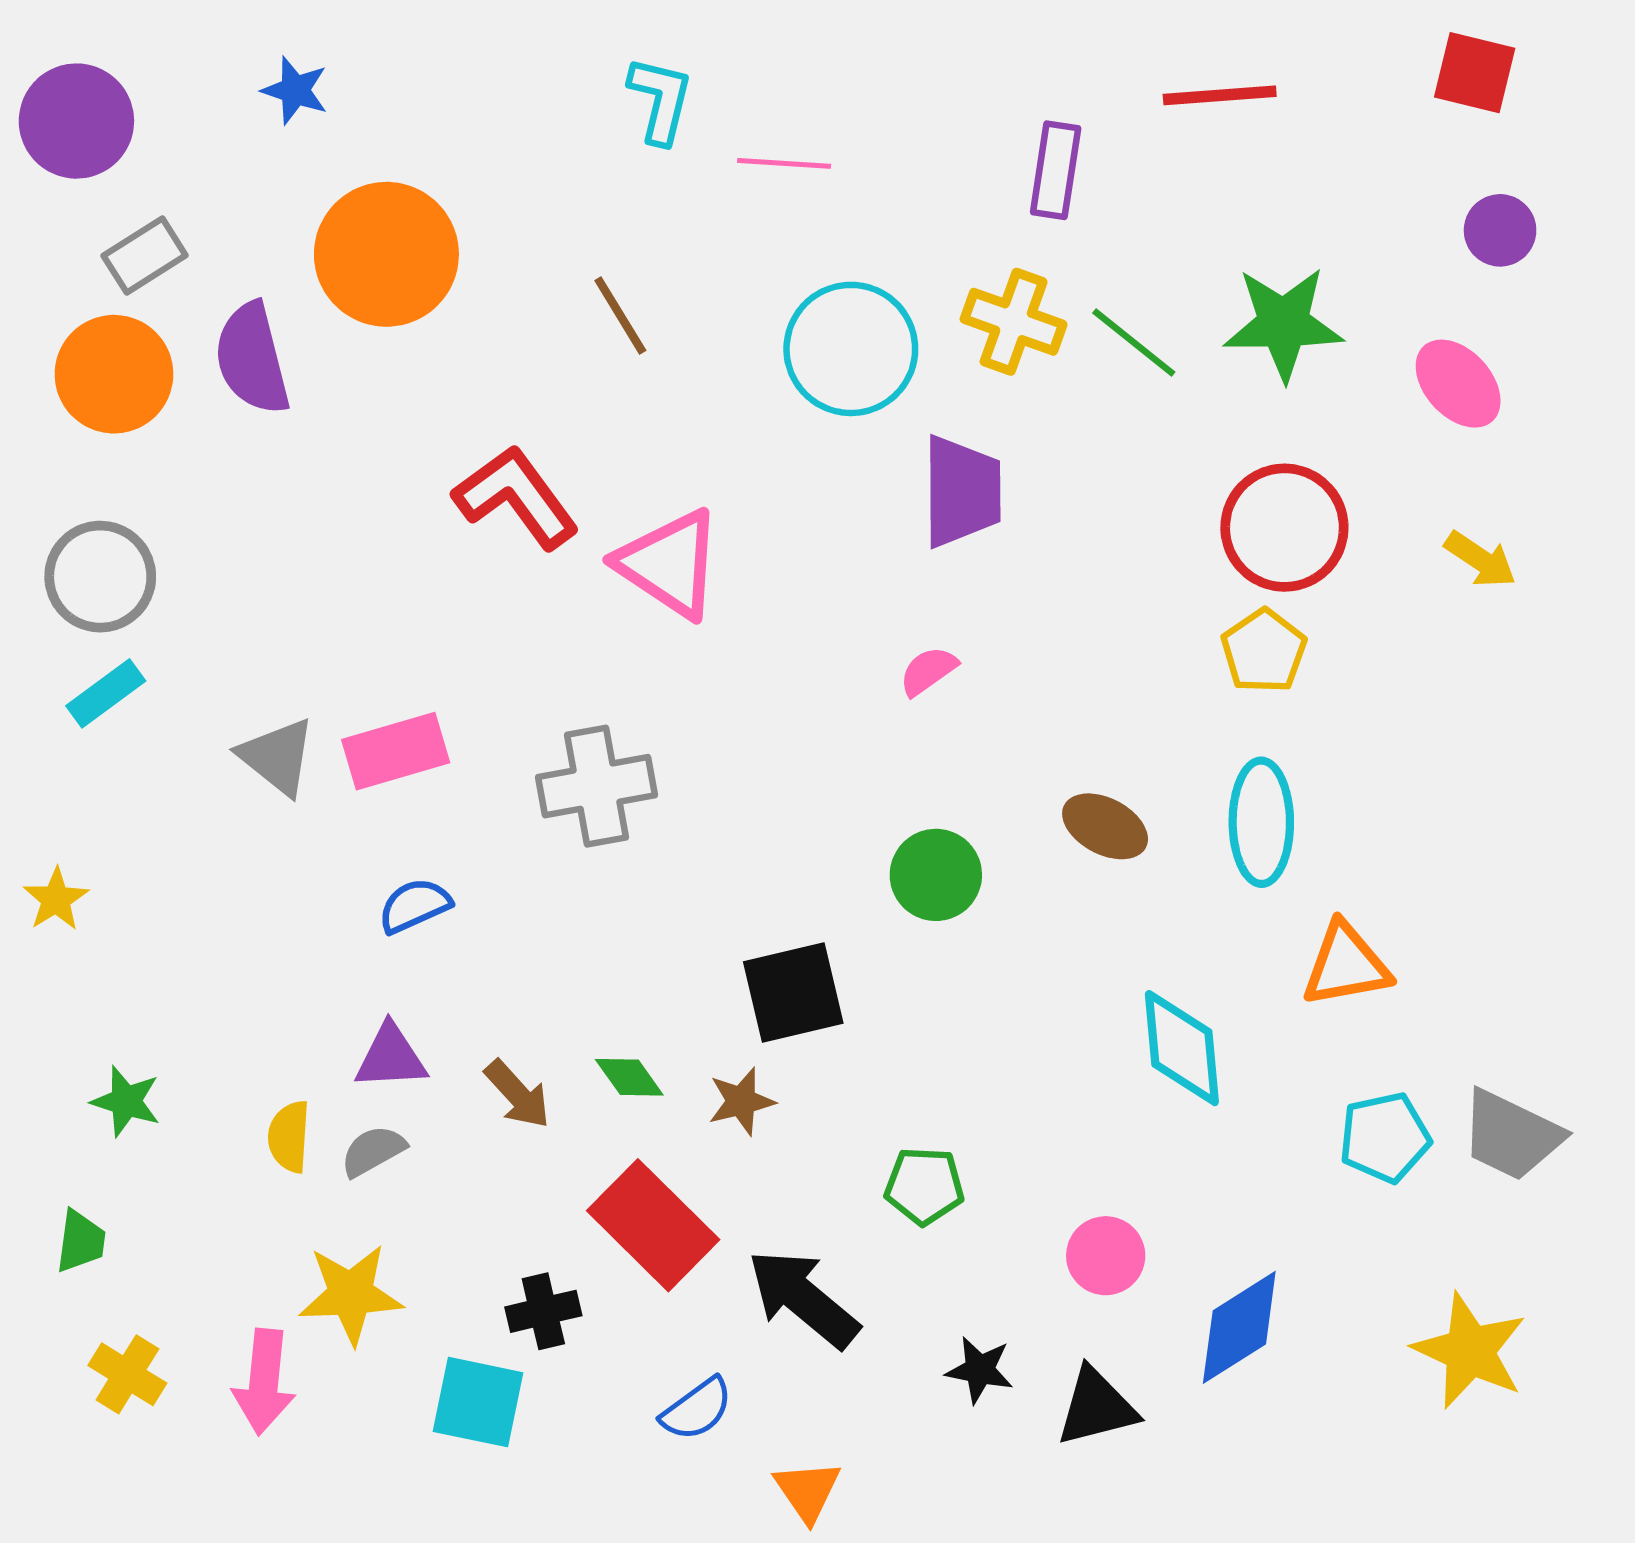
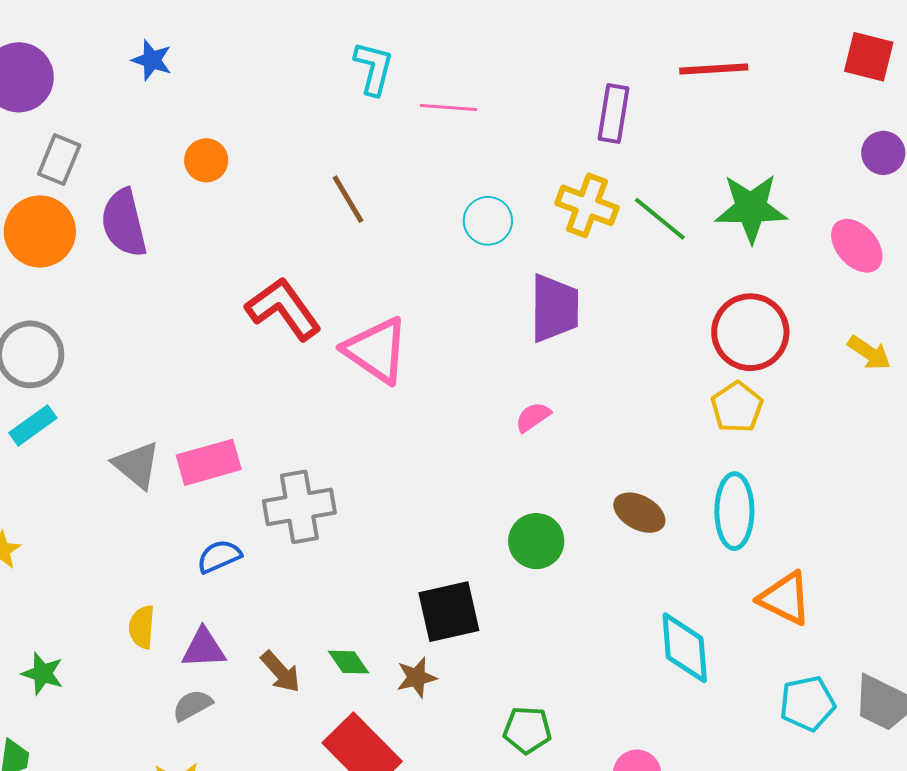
orange circle: (386, 254) -> (206, 160), size x0.5
gray rectangle: (145, 256) -> (59, 160), turned -36
cyan circle: (851, 349) -> (488, 221), size x0.6
gray cross: (597, 786) -> (299, 507), moved
orange triangle: (1346, 965) -> (785, 598), turned 36
yellow semicircle: (289, 1137) -> (142, 627), moved

